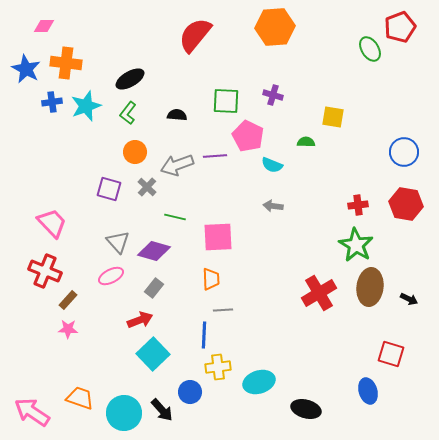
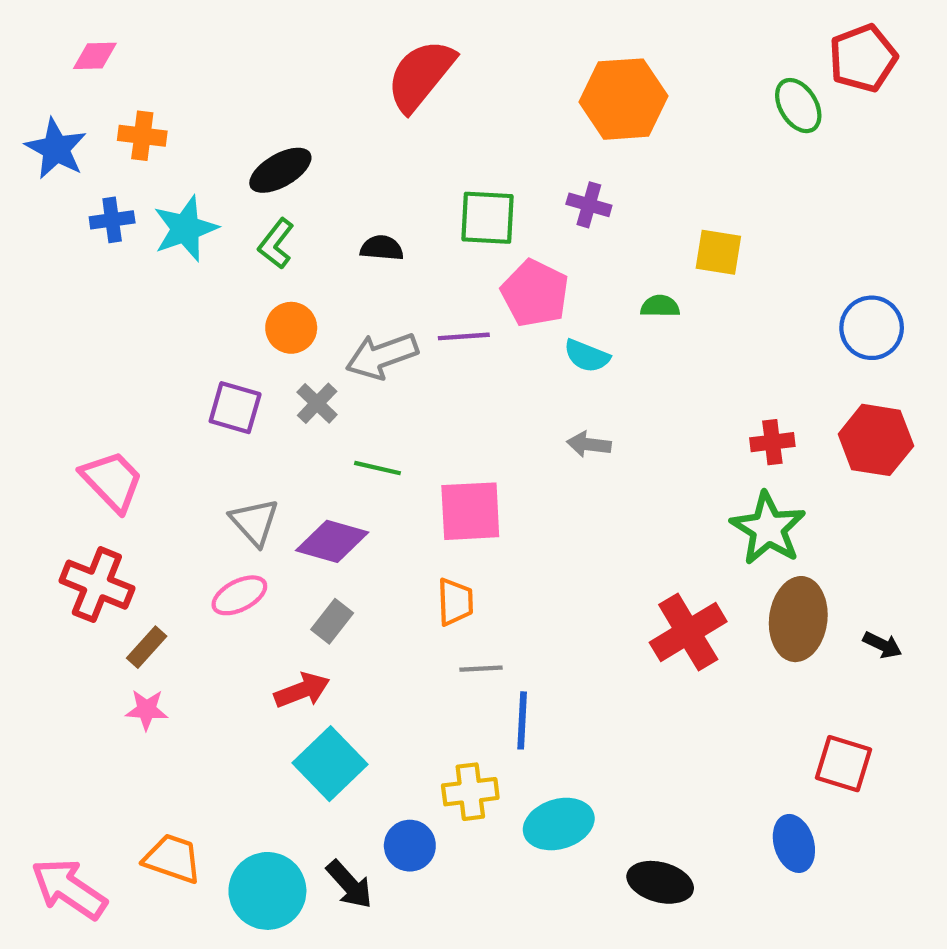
orange hexagon: (275, 27) -> (623, 99), moved
orange cross: (66, 63) -> (142, 136), size x0.7
blue line: (204, 335) -> (522, 720), moved

